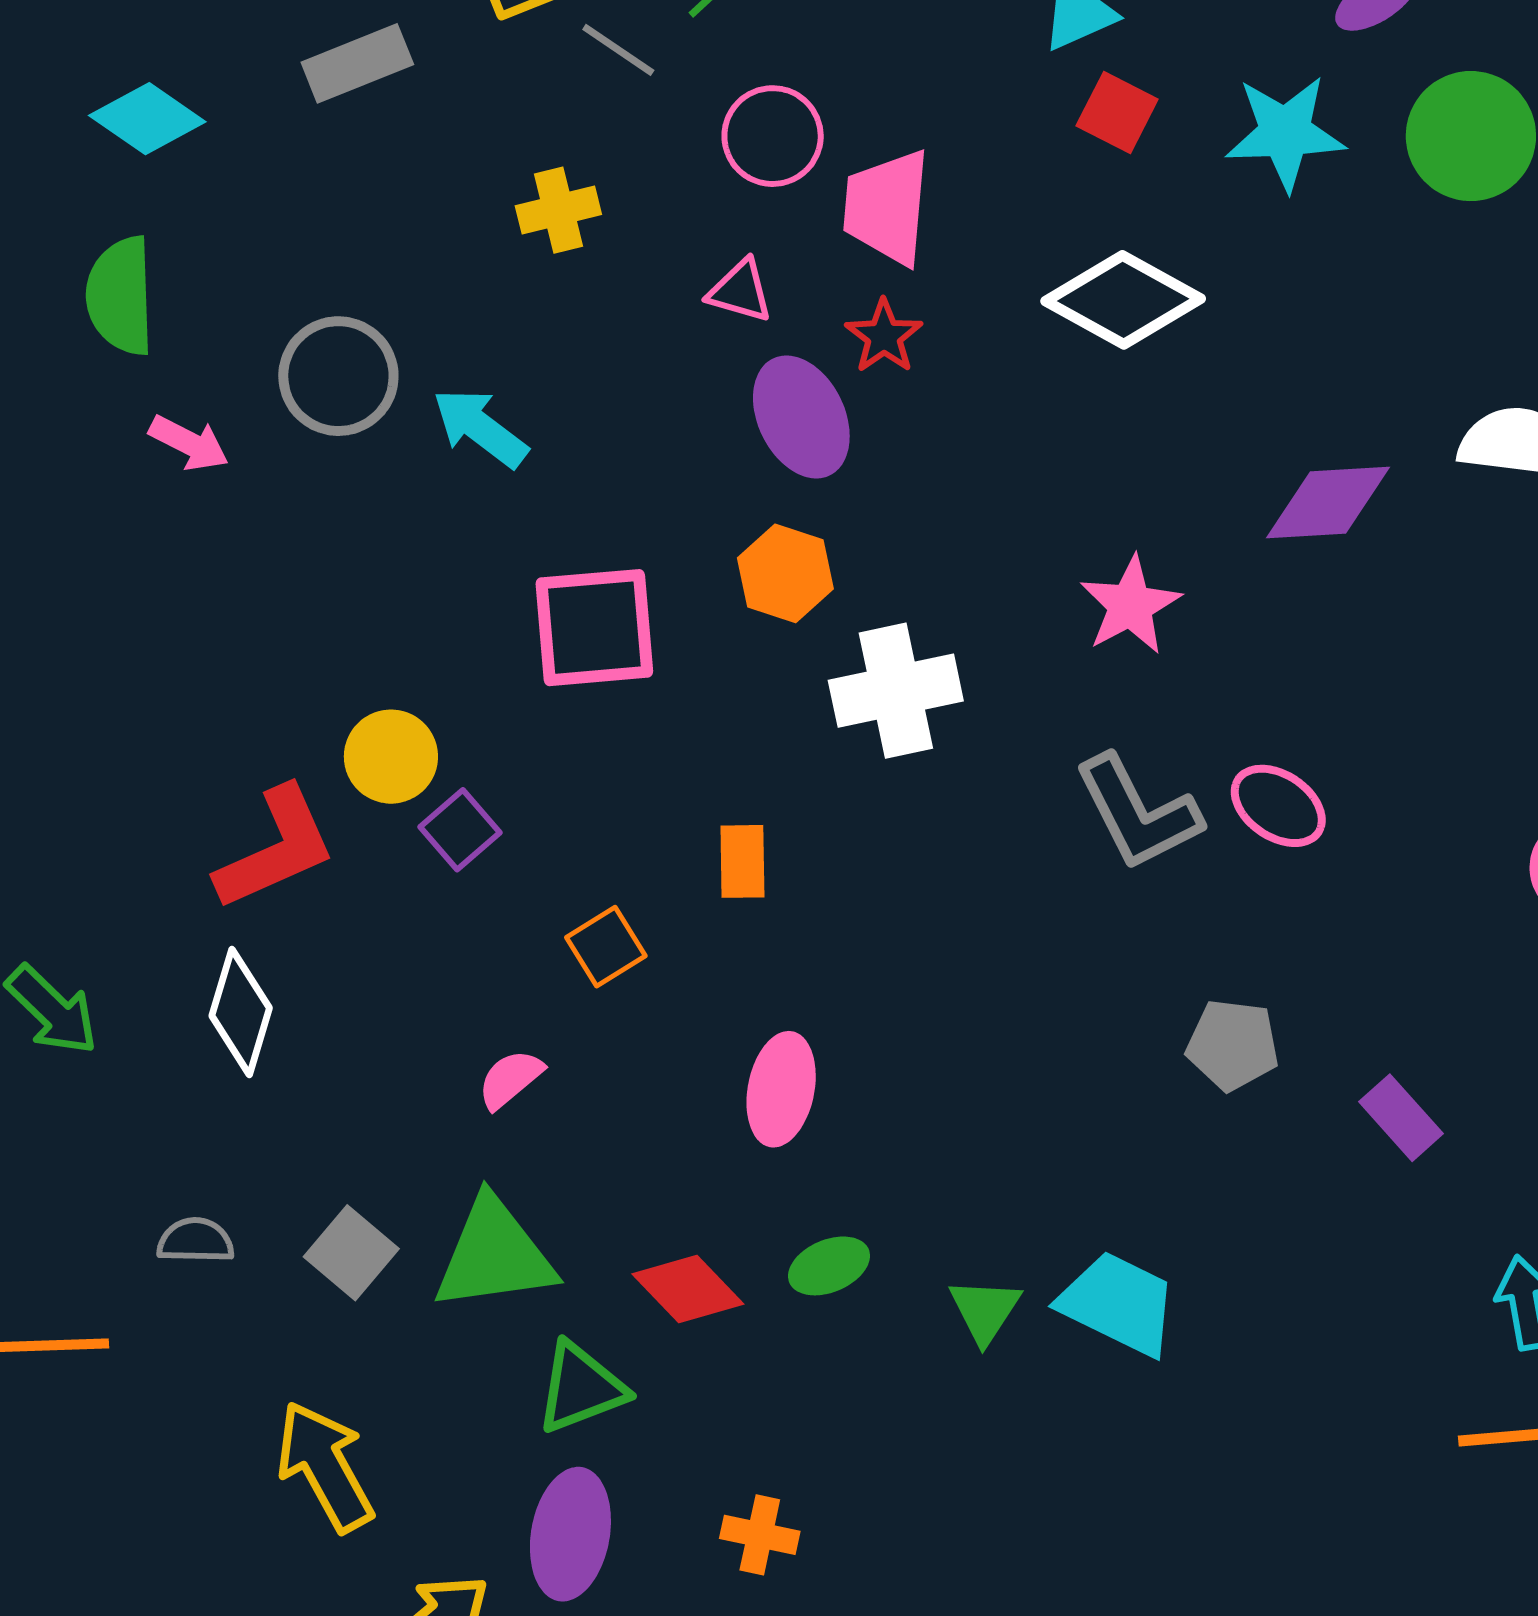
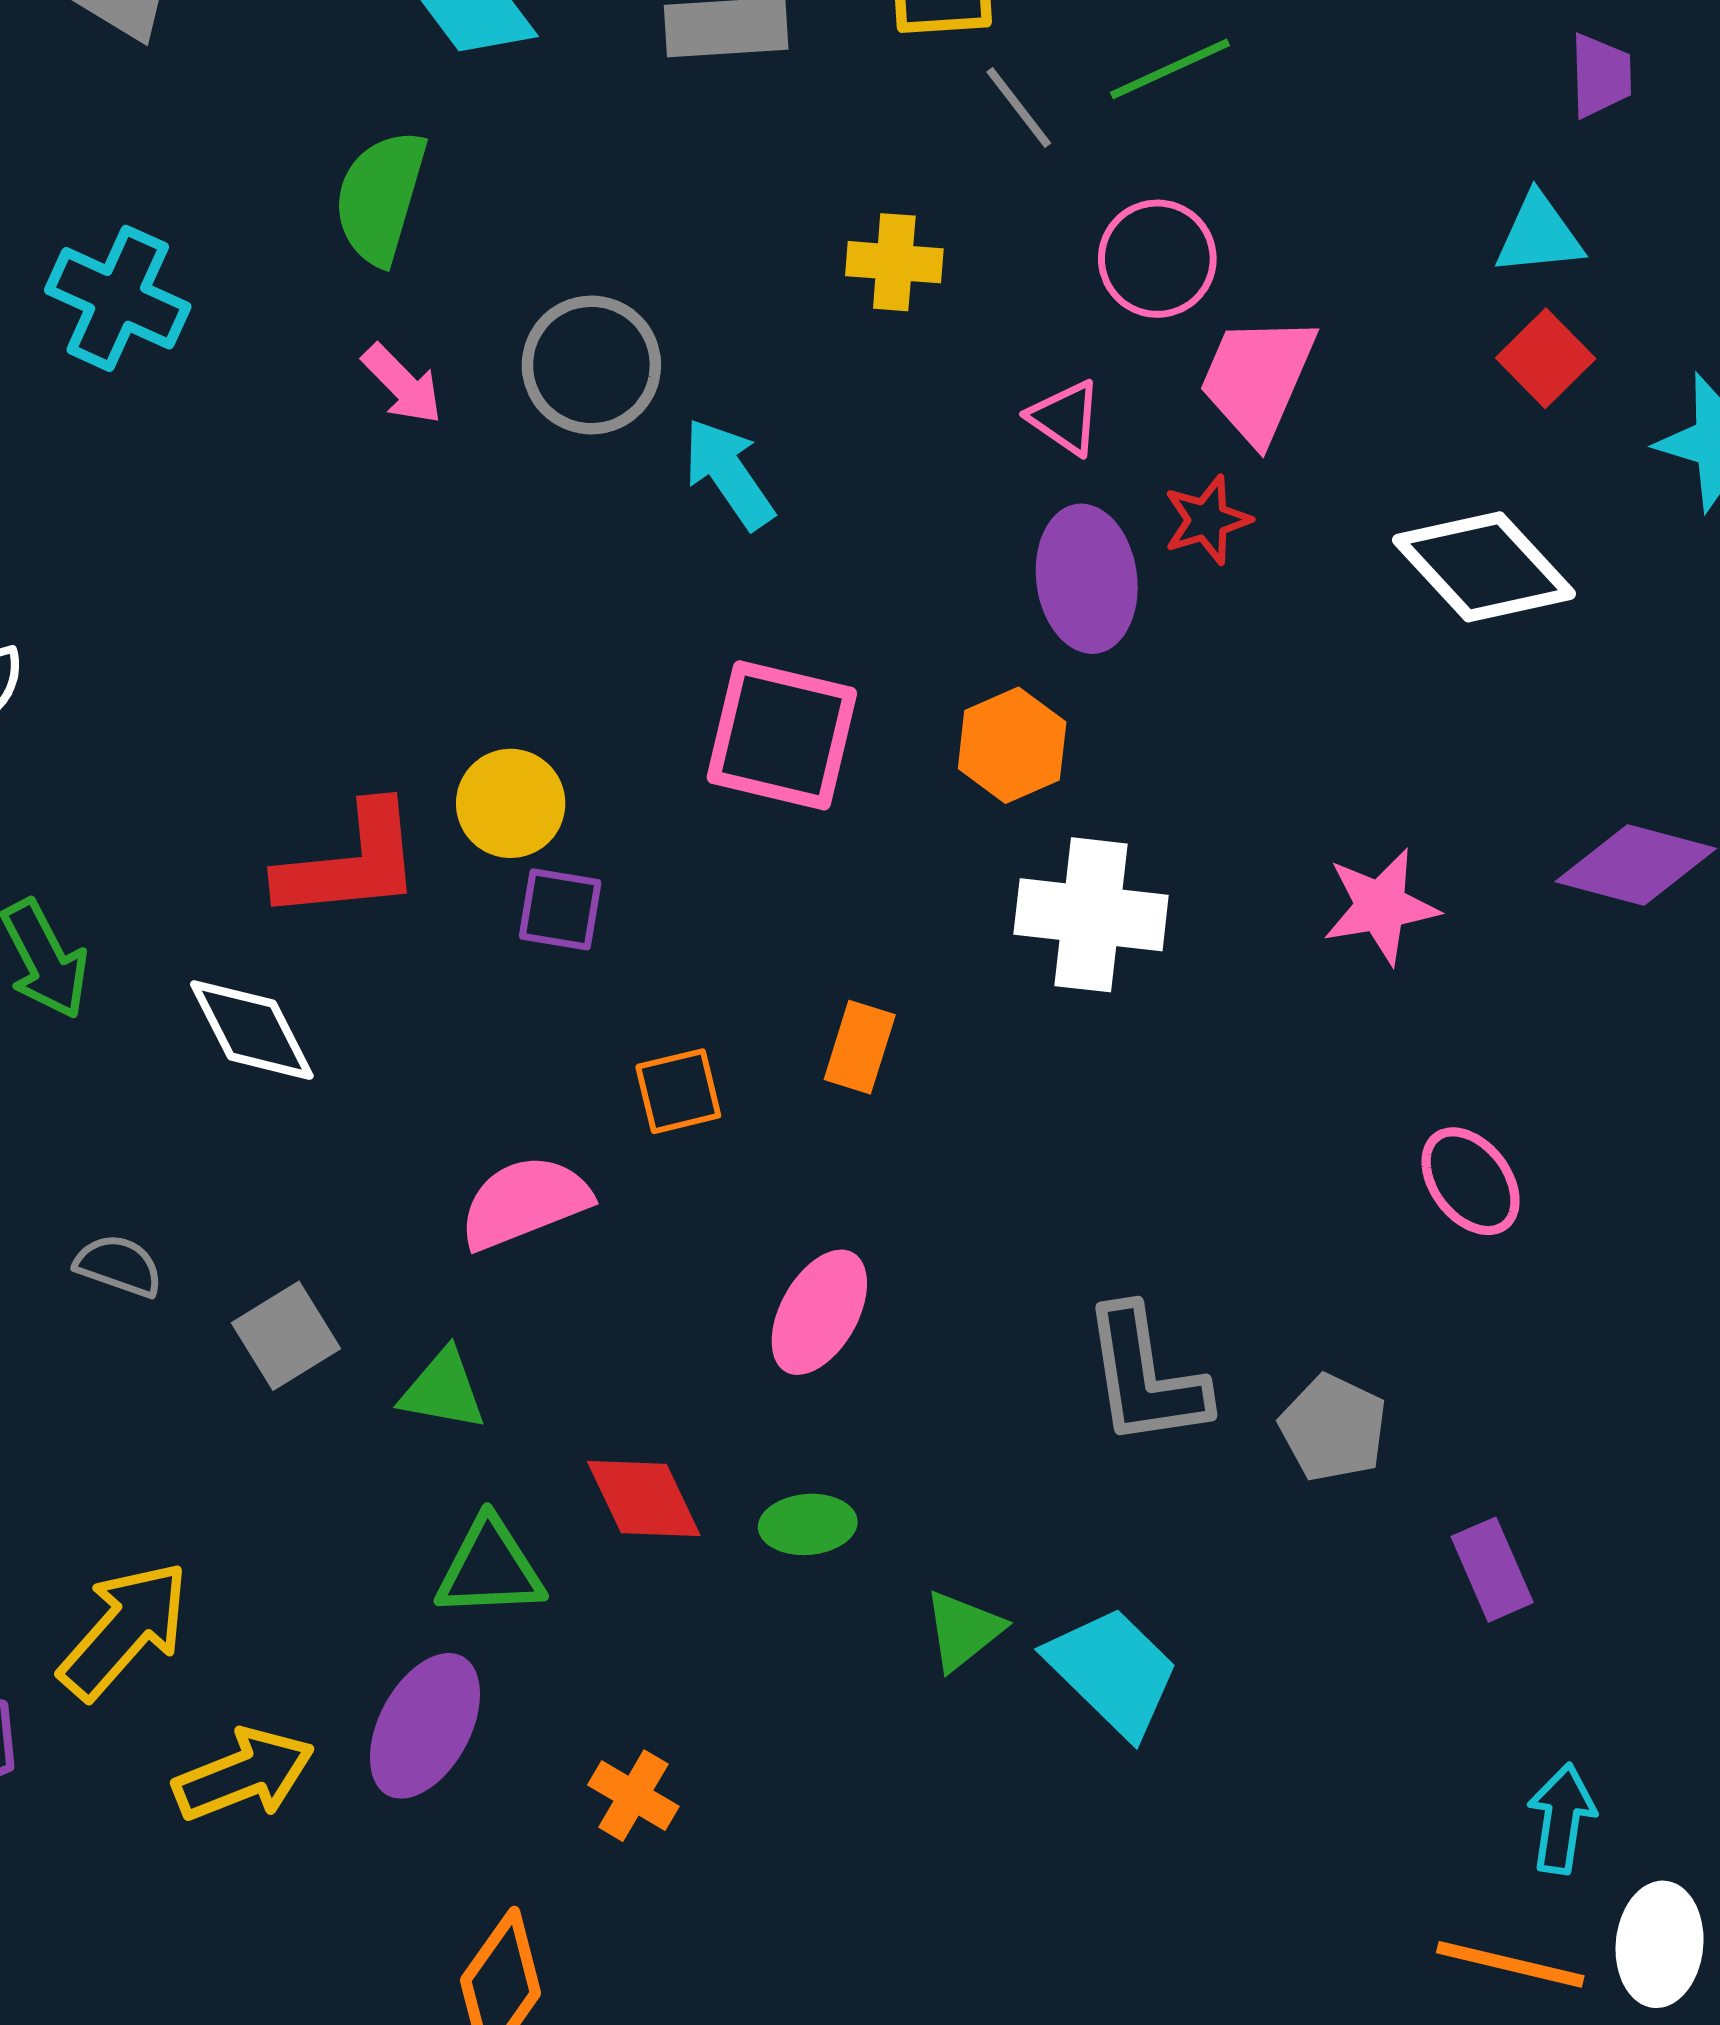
gray L-shape: (1138, 813) -> (1145, 1377), moved
purple square: (460, 830) -> (560, 909), turned 32
white diamond: (241, 1012) -> (252, 1030), turned -62
pink semicircle: (510, 1079) -> (525, 1202), size x1.6
green triangle: (494, 1255) -> (443, 1390), size x0.6
yellow arrow: (325, 1466) -> (124, 1630), moved, turned 52

